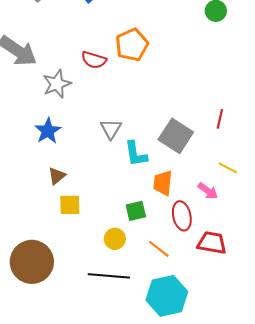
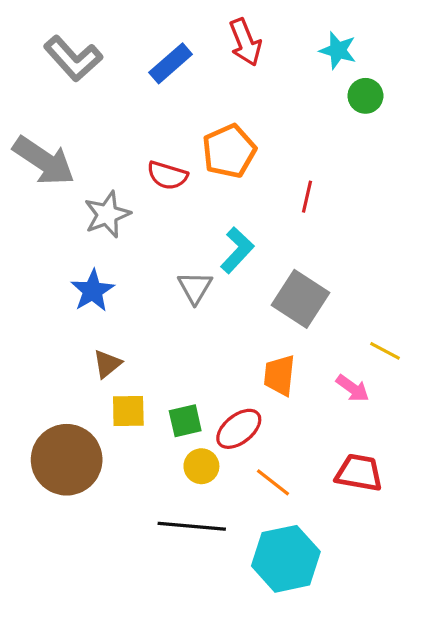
red line: (220, 119) -> (307, 197), moved
cyan L-shape: (136, 154) -> (237, 250), moved, turned -128
green square: (136, 211) -> (185, 421), moved
red ellipse: (182, 216) -> (239, 429), moved, turned 64
brown circle: (32, 262) -> (67, 460), moved

